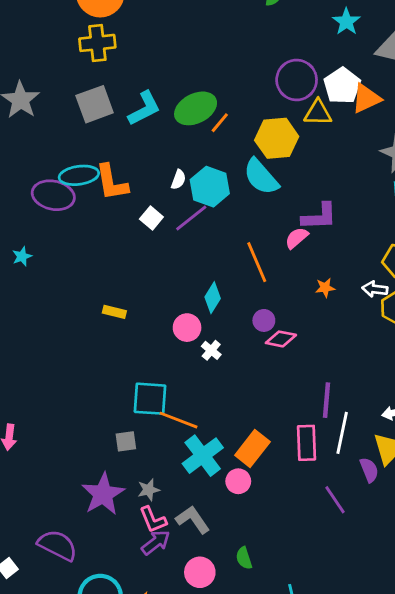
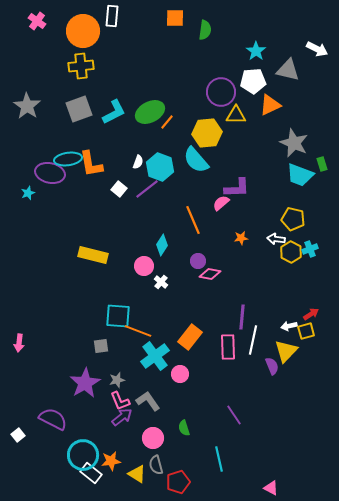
white pentagon: (342, 86) -> (253, 81), moved, turned 30
cyan star: (22, 256) -> (28, 193), moved
yellow rectangle: (114, 312) -> (93, 255), size x1.8
orange rectangle: (252, 449) -> (190, 337), moved
purple line: (335, 500) -> (234, 415), moved

